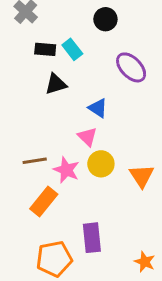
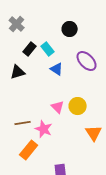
black rectangle: (45, 49) -> (30, 49), turned -56
black triangle: (56, 84) -> (18, 72), moved
blue triangle: (98, 108) -> (57, 69), moved
yellow circle: (101, 164) -> (78, 106), moved

